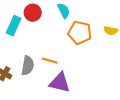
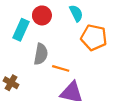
gray semicircle: (28, 66) -> (41, 54), moved

